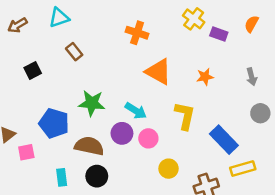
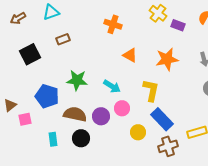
brown rectangle: (74, 52) -> (63, 39), turned -72
black square: (33, 70) -> (30, 54), size x1.5
orange triangle: (158, 72) -> (130, 55), size x0.7
orange star: (205, 77) -> (167, 59), size x1.6
purple circle: (122, 133) -> (101, 116), moved
blue rectangle: (224, 140) -> (162, 119), moved

